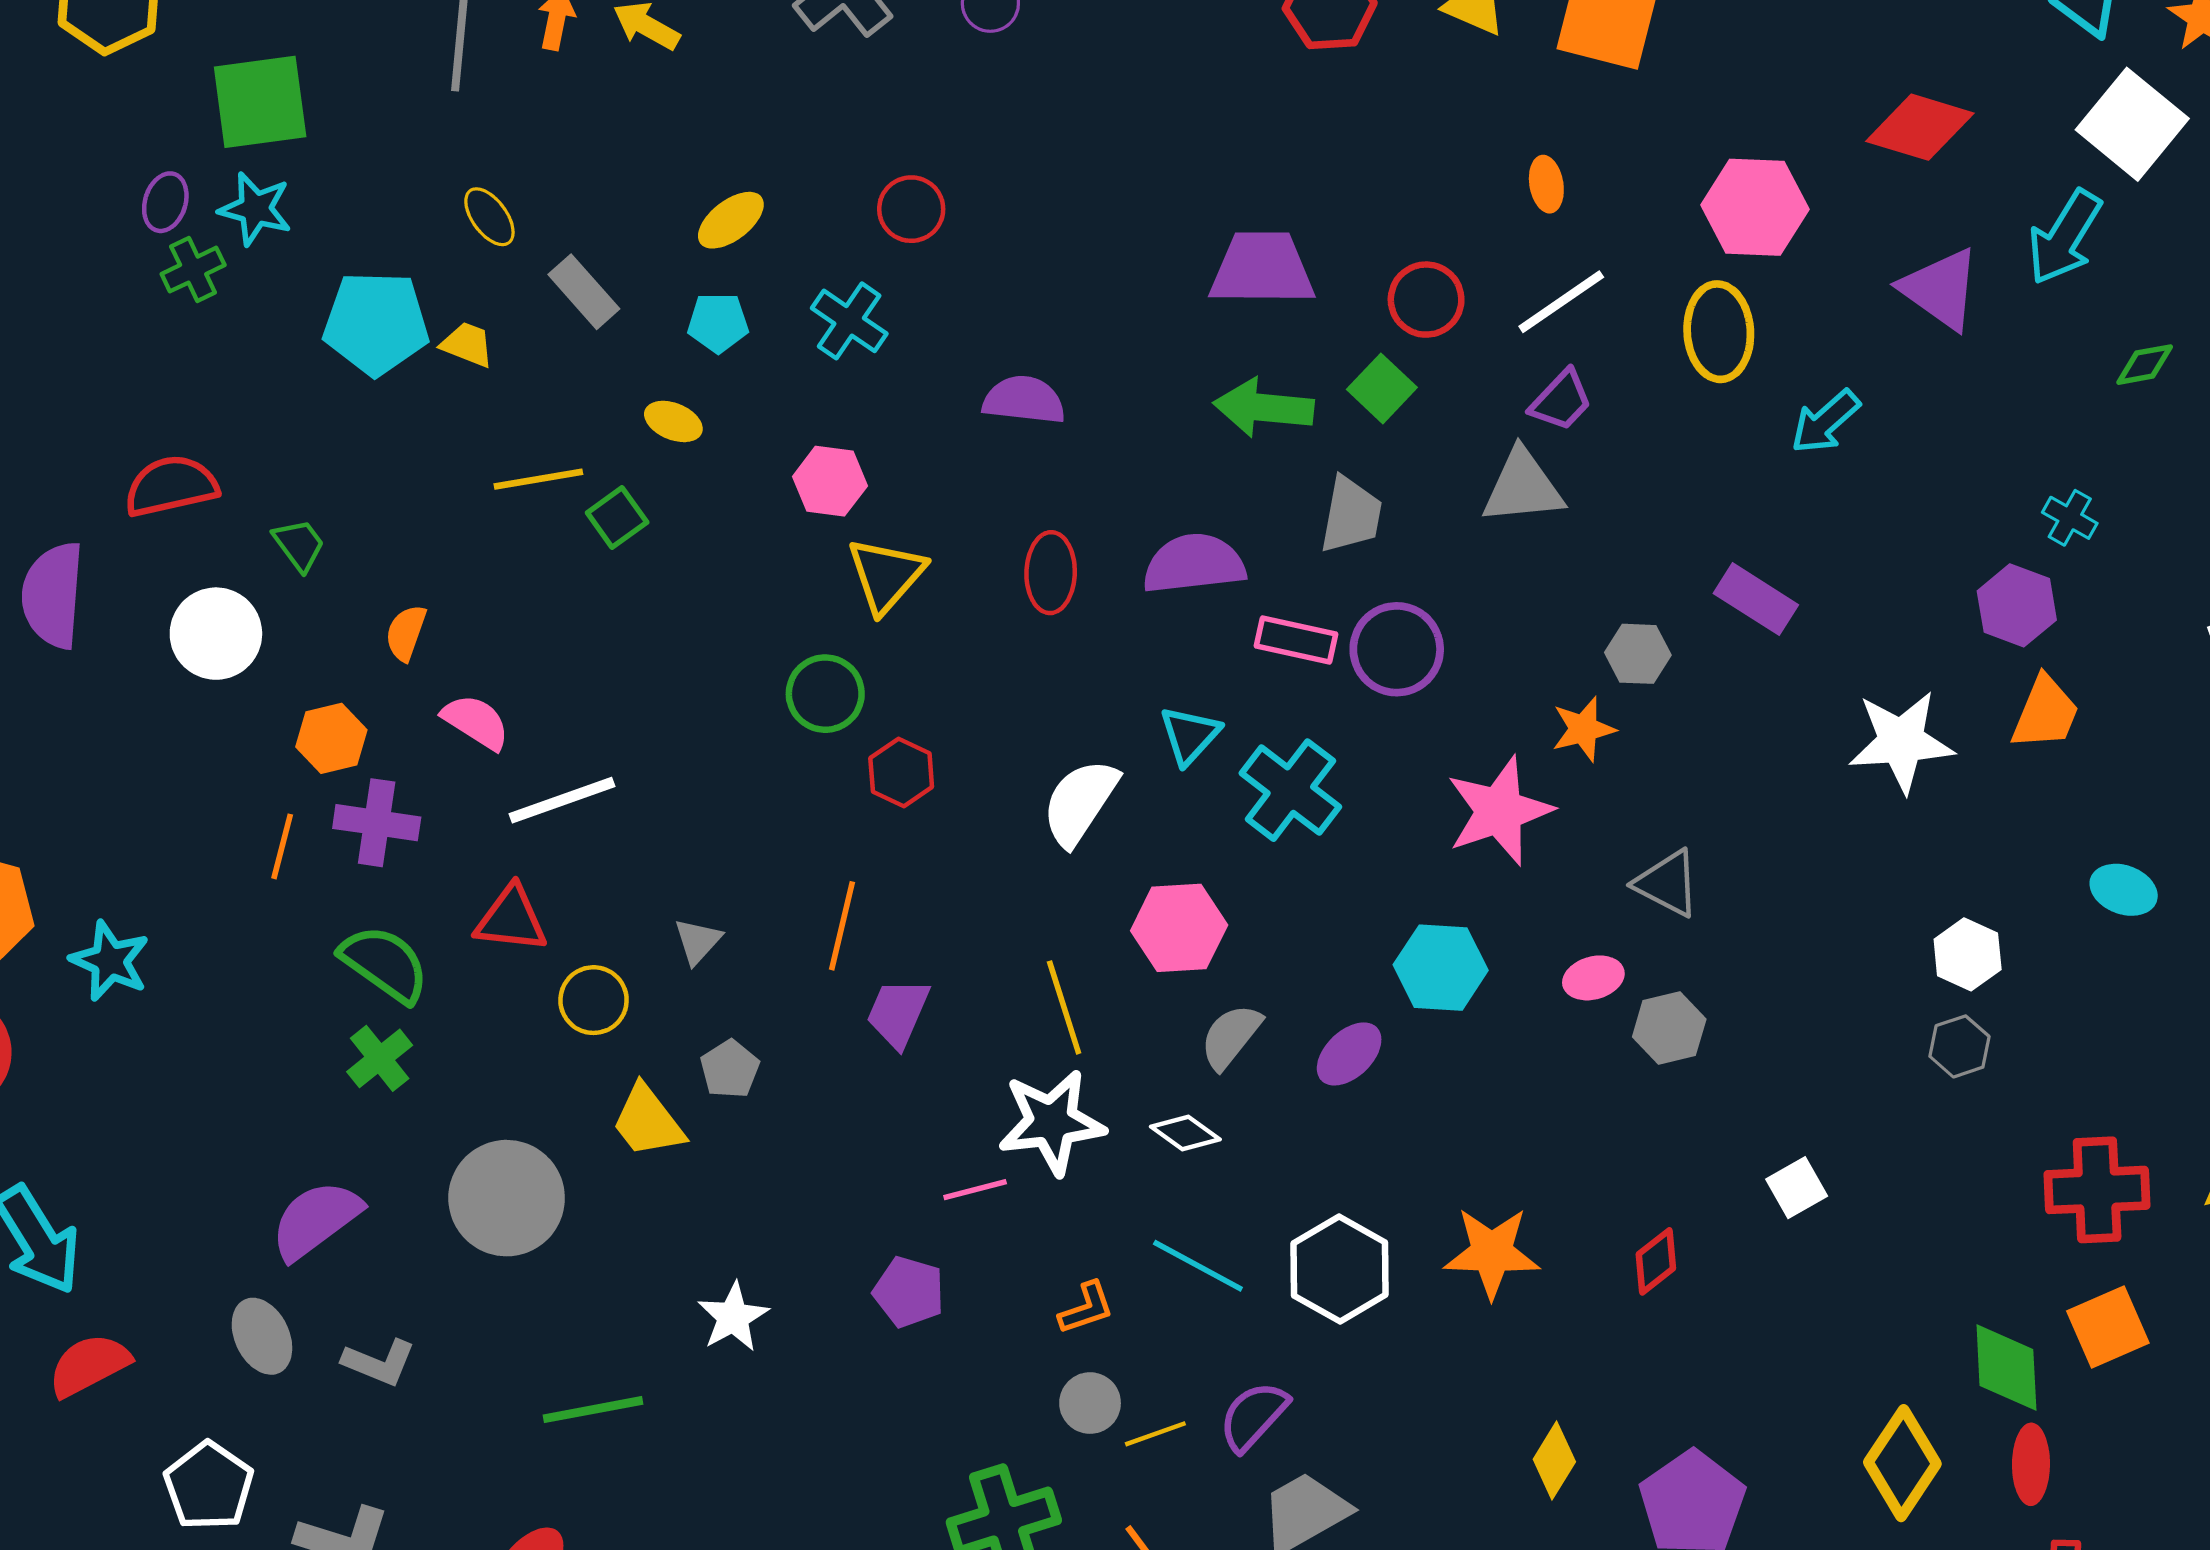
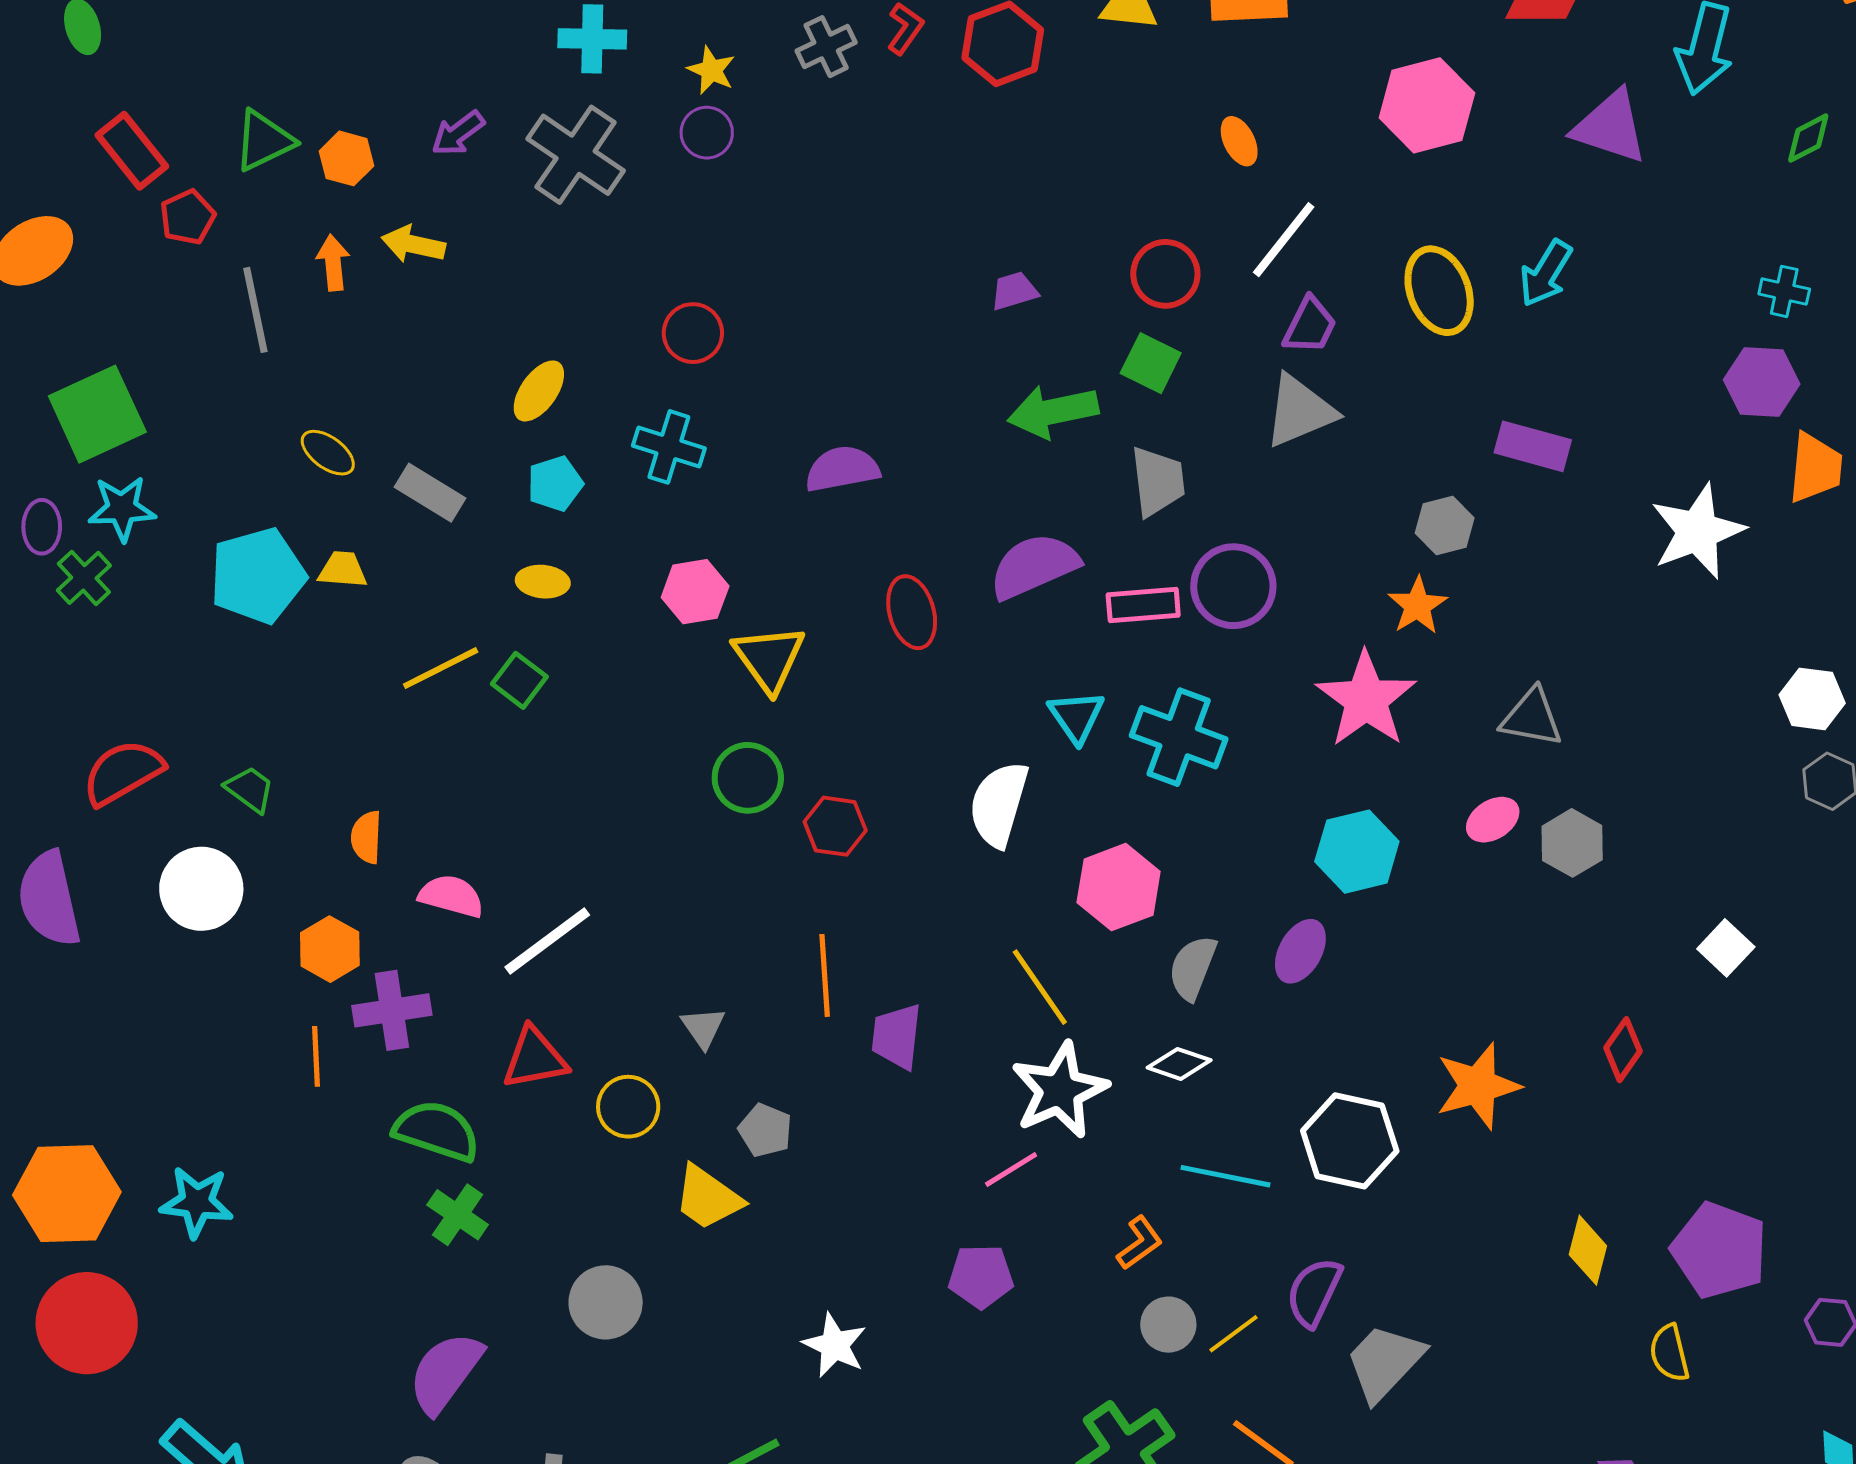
purple trapezoid: (1262, 269) -> (1014, 291), size x0.5
yellow ellipse: (1719, 332) -> (1439, 291), moved
gray circle: (507, 1198) -> (606, 1302), size x0.7

